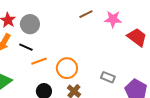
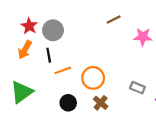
pink star: (113, 19) -> (143, 37), moved
black line: (26, 47) -> (49, 55), turned 56

